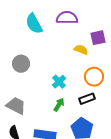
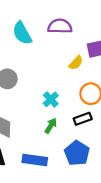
yellow semicircle: (81, 50) -> (76, 63), turned 112

